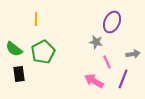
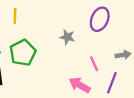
gray star: (96, 42) -> (67, 37), moved

